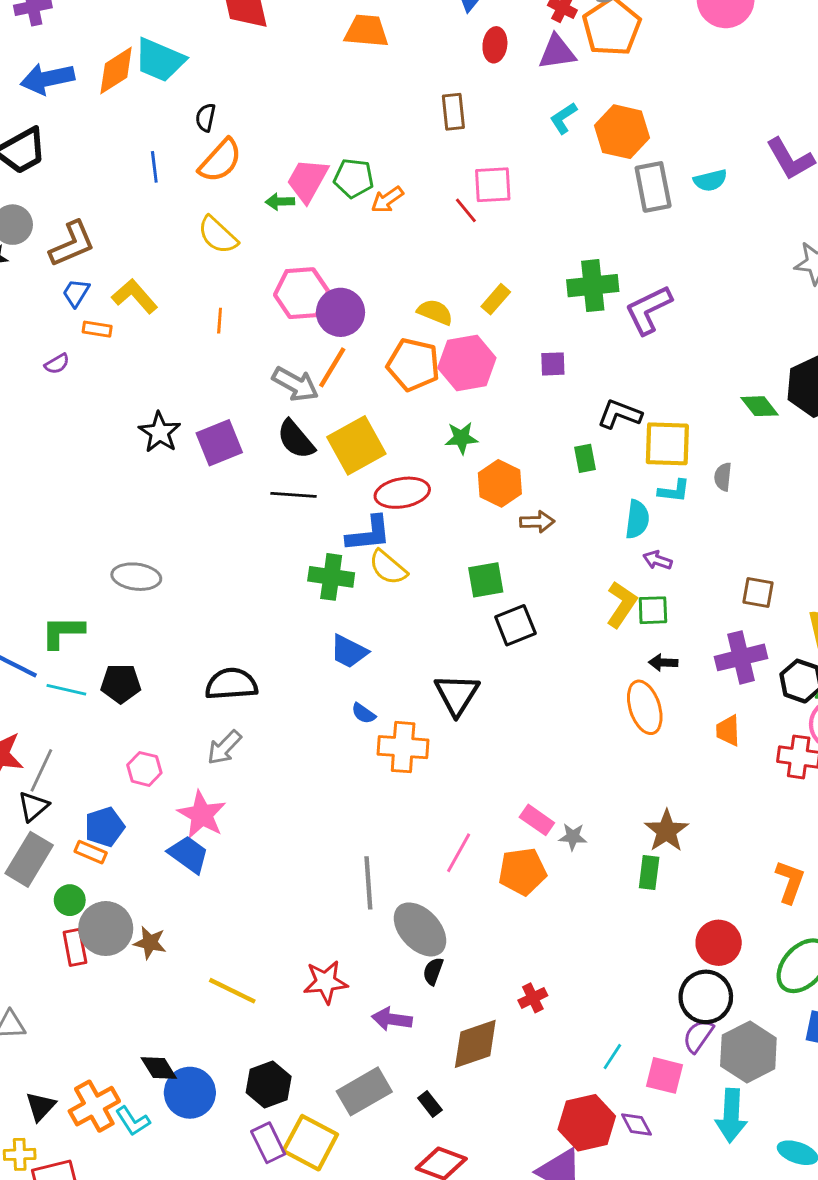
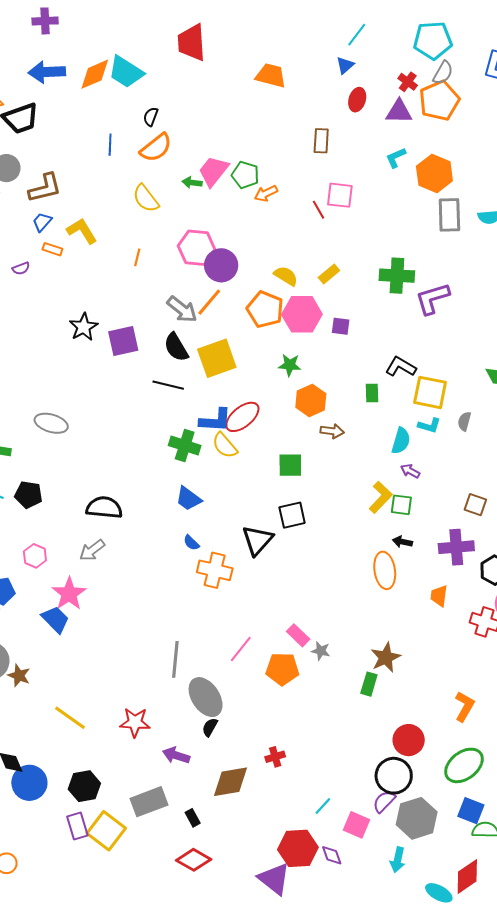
purple square: (553, 364) -> (341, 326), moved
red ellipse: (402, 493) -> (242, 417), moved, turned -39
black square: (515, 625) -> (292, 515), moved
cyan arrow: (731, 1115) -> (398, 860), size x0.7

